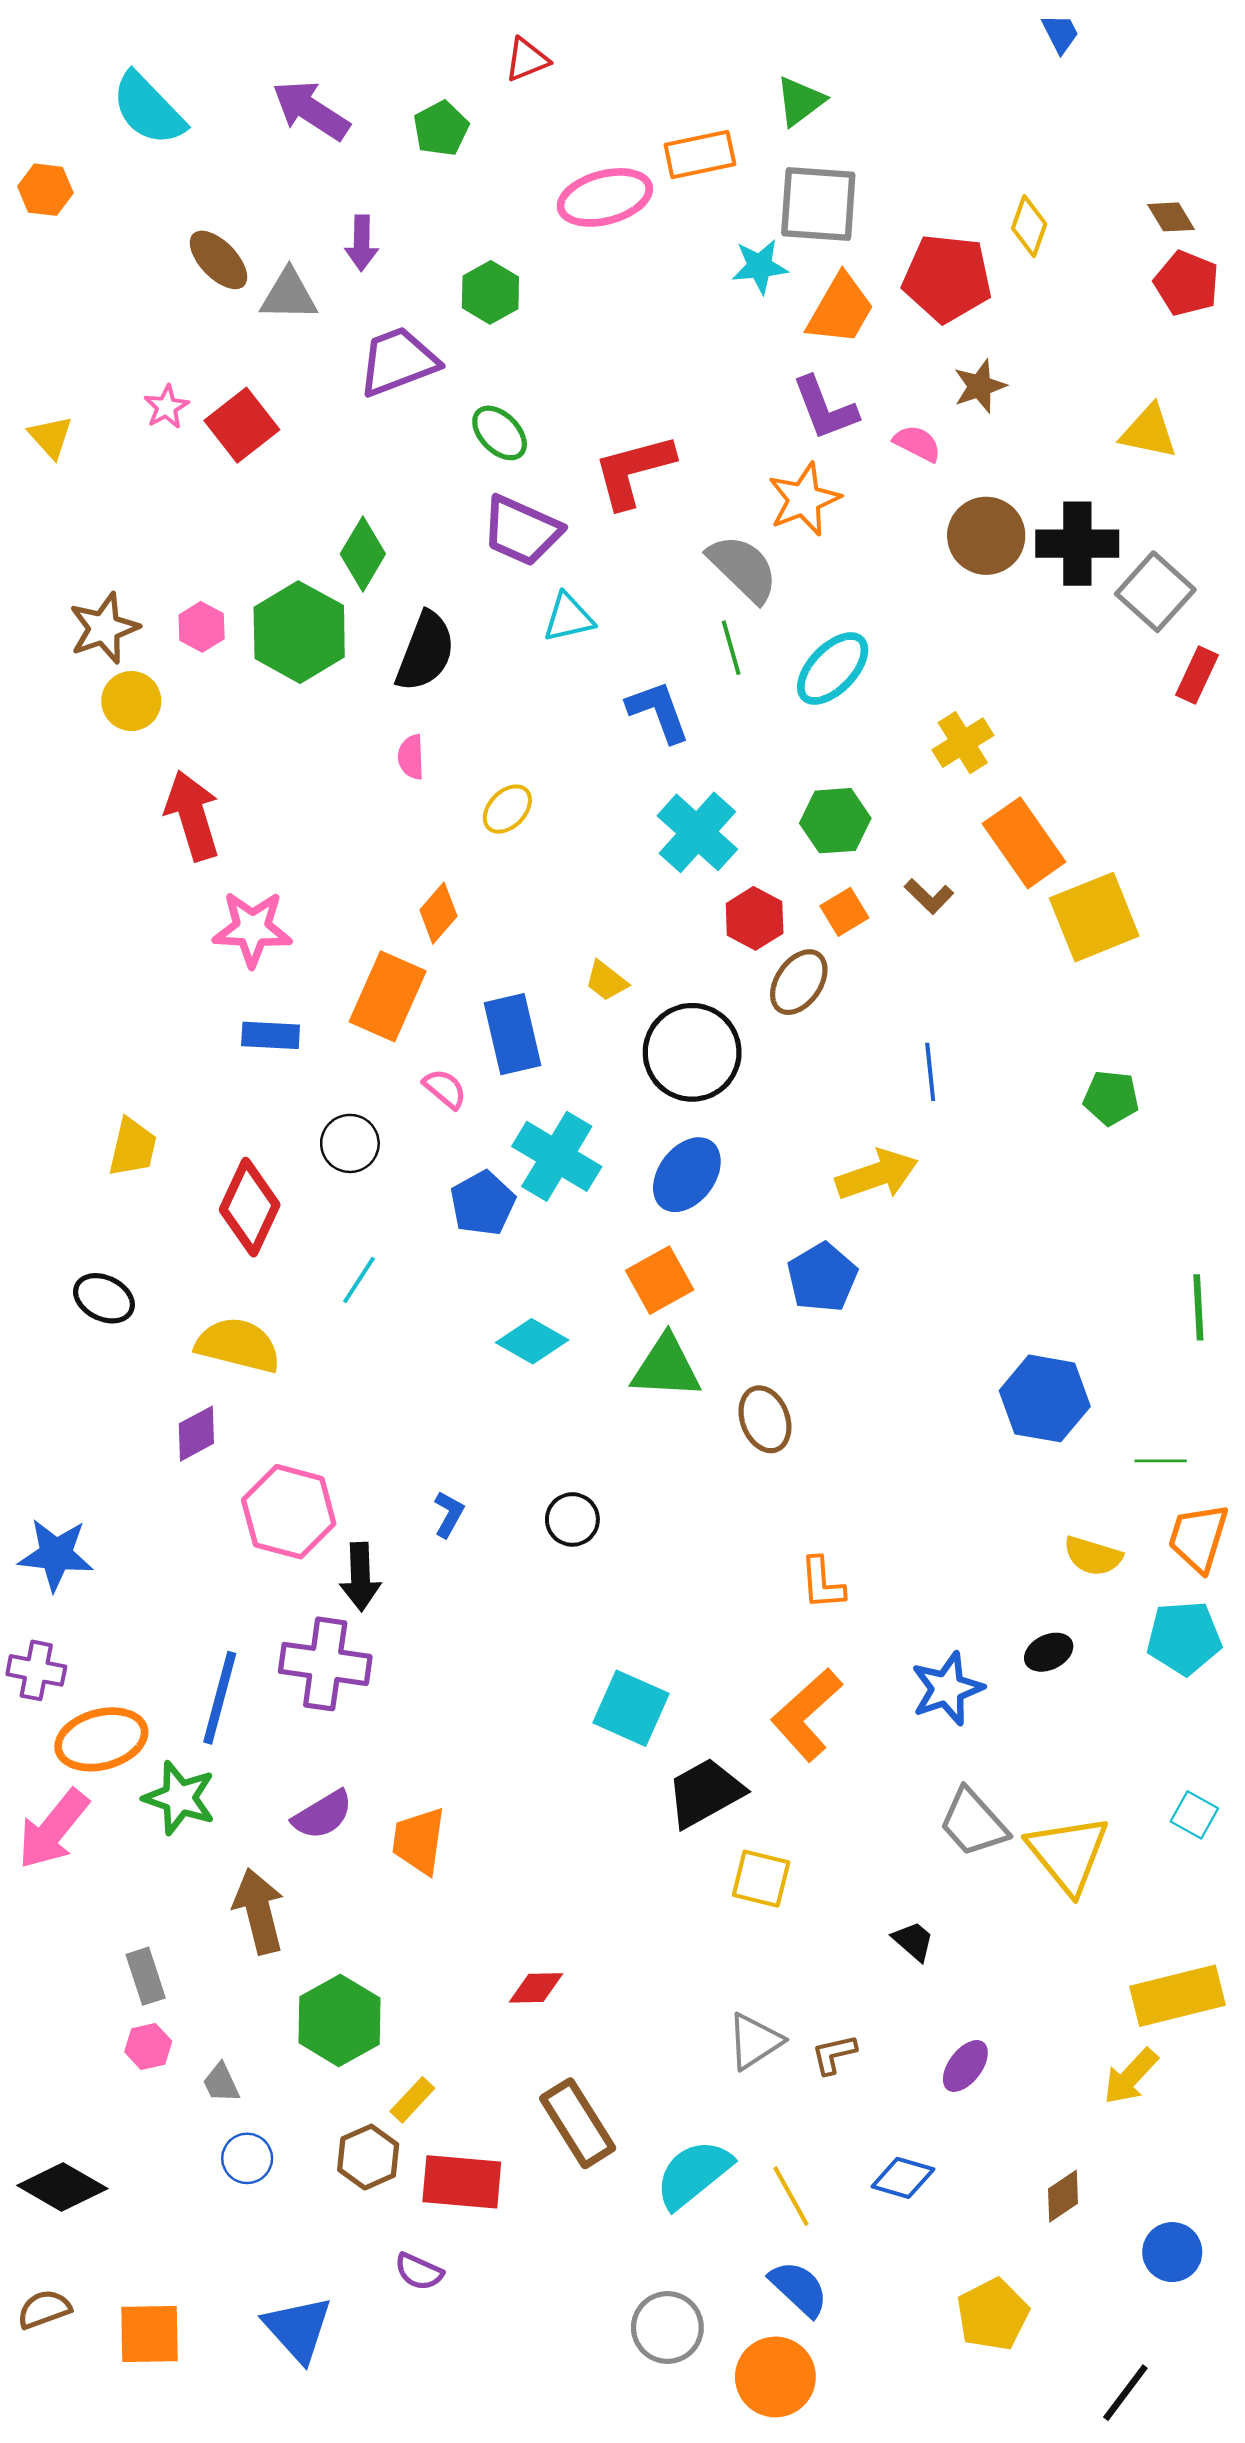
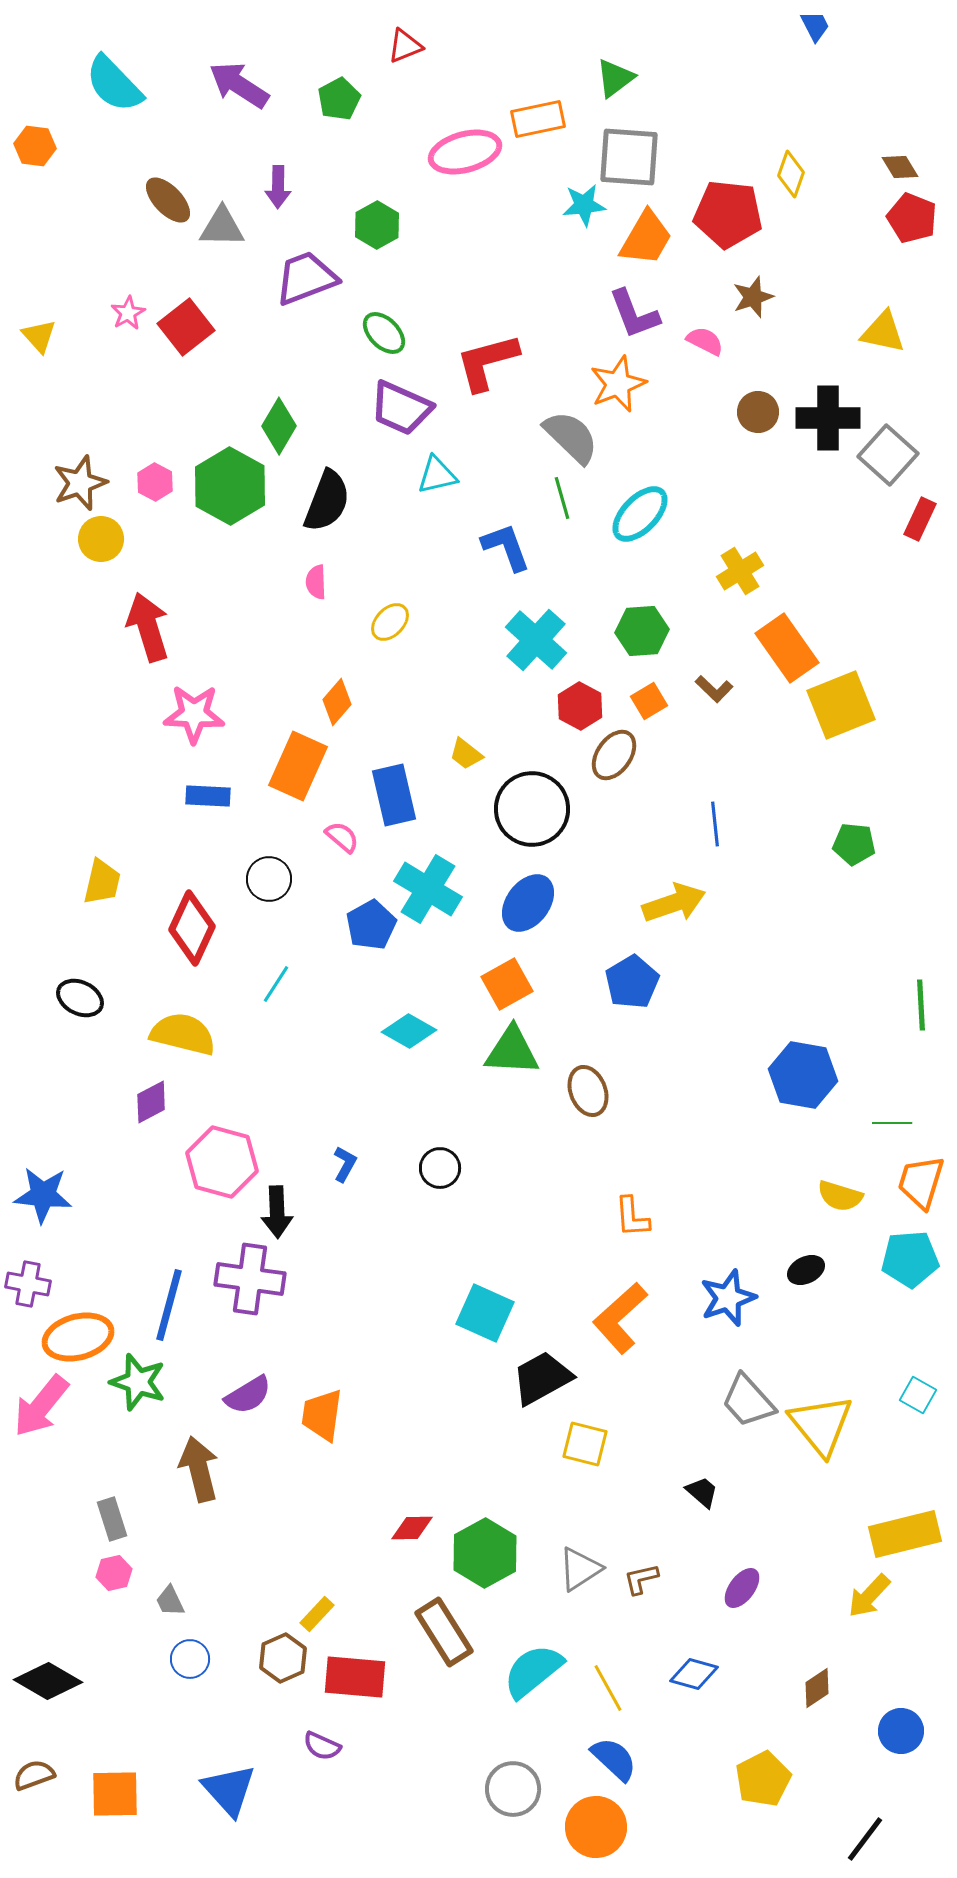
brown circle: (986, 536) -> (758, 412), size x0.7
green hexagon: (339, 2020) -> (485, 1553), moved

